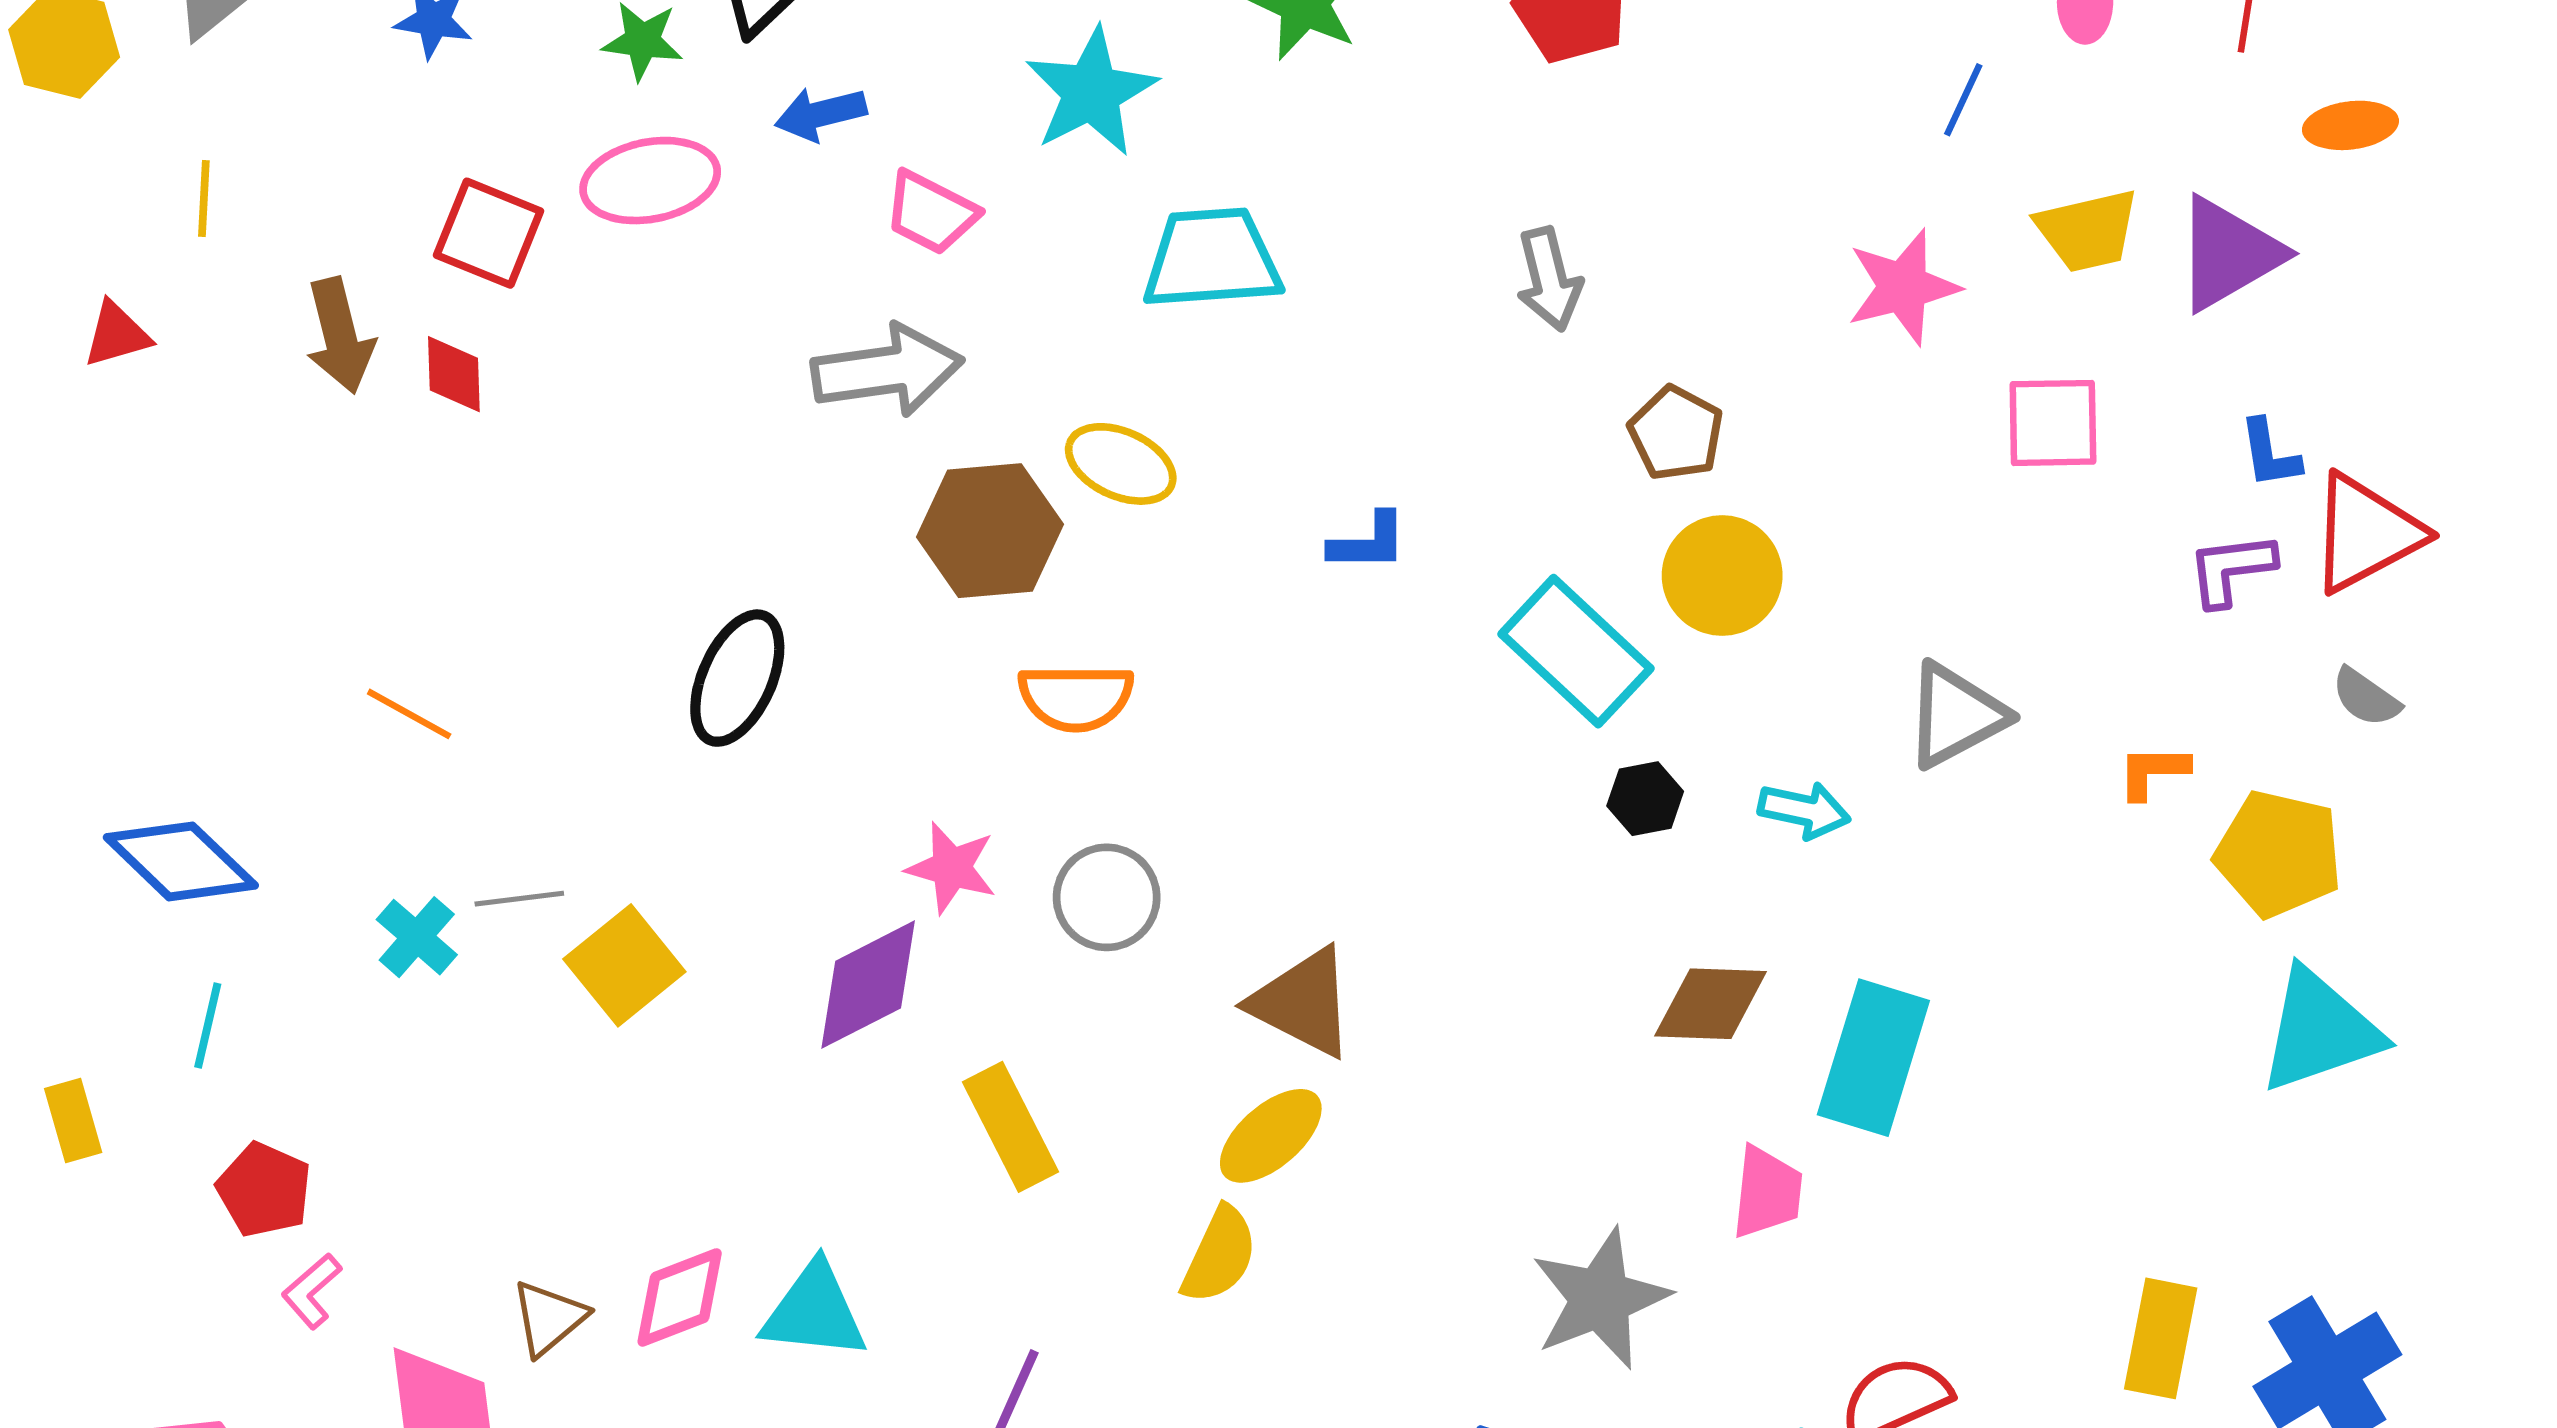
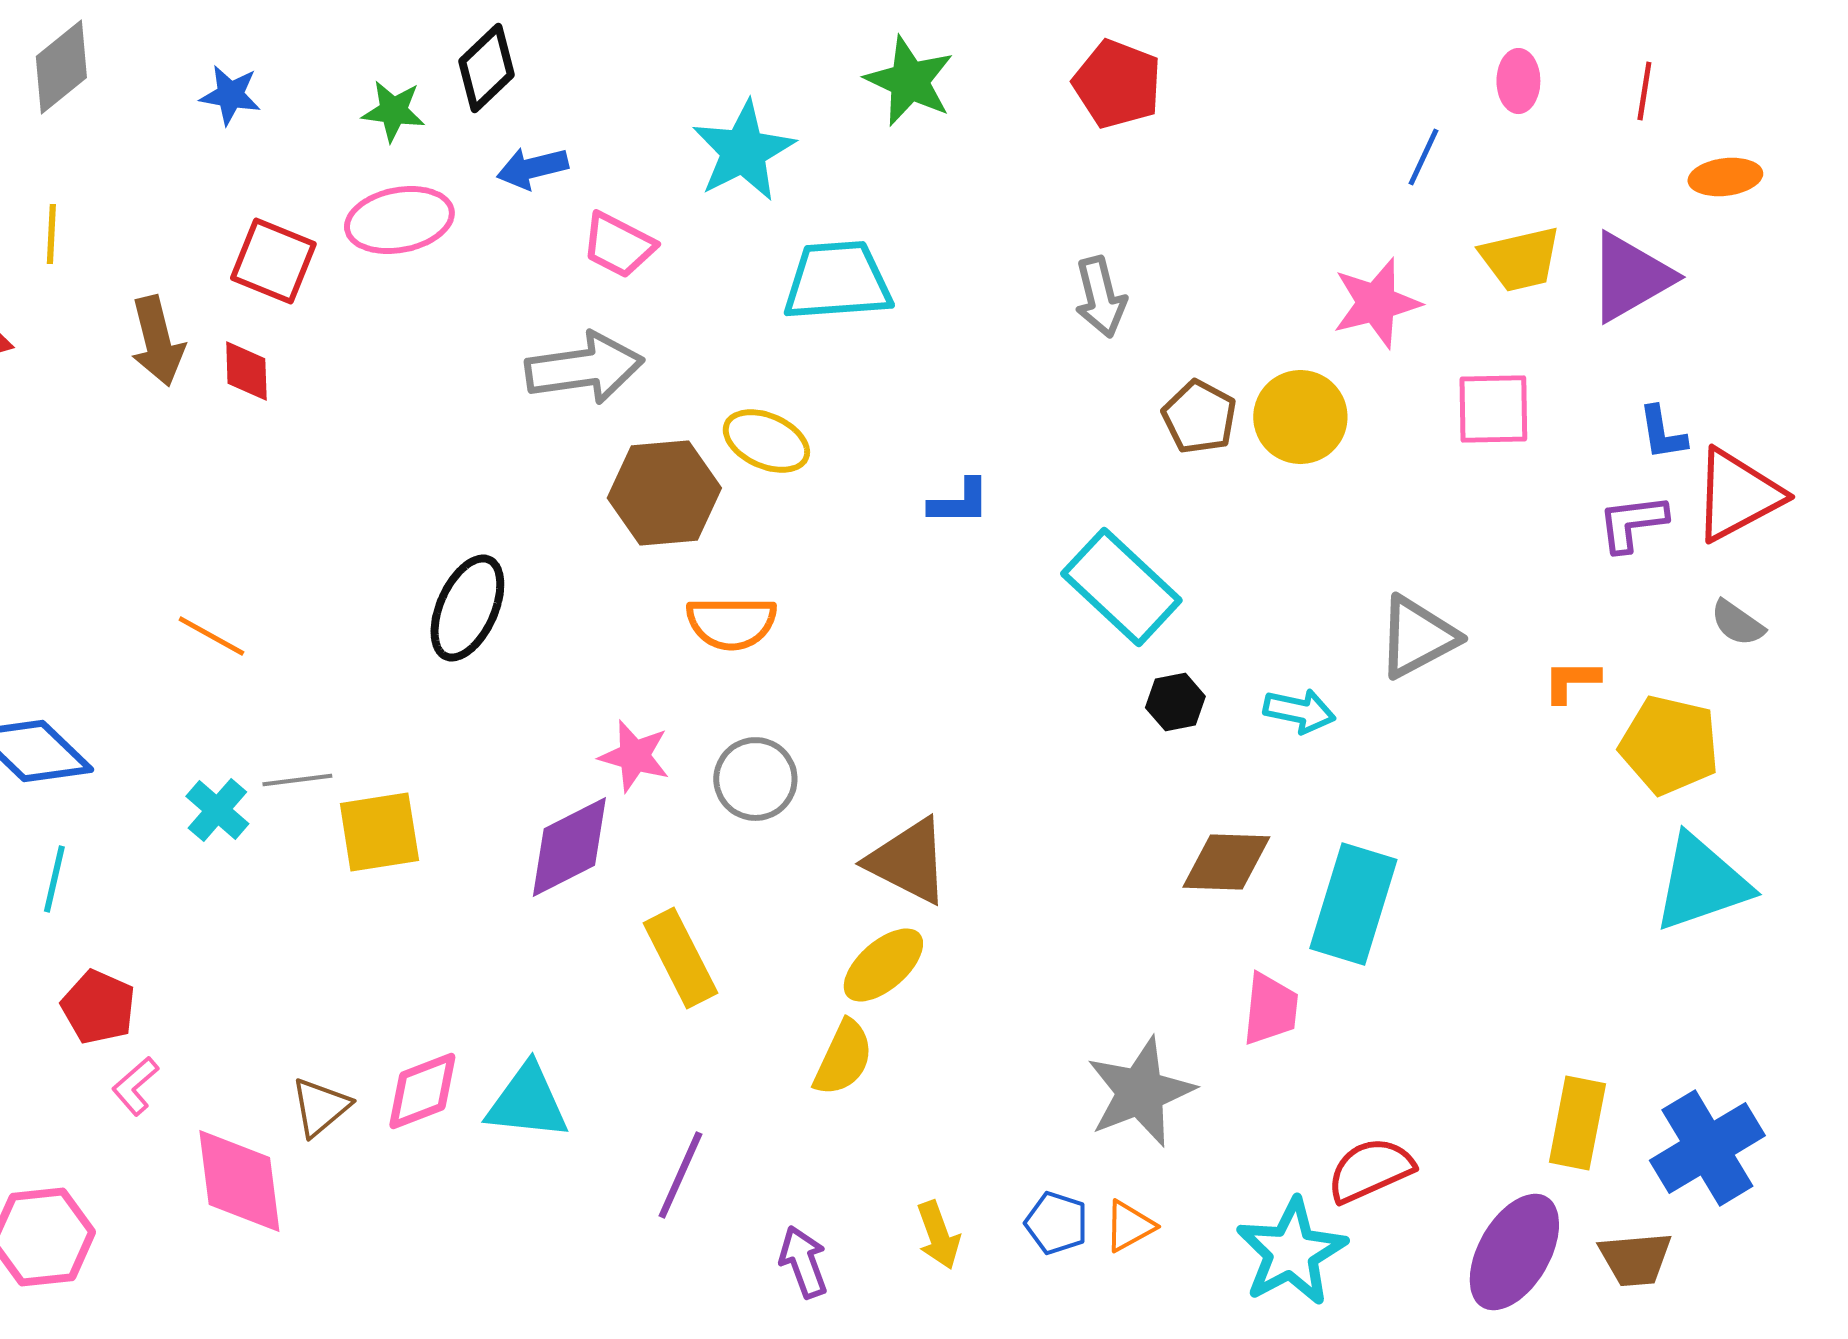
yellow circle: (1722, 575) -> (1300, 417), moved
yellow square: (624, 965) -> (379, 832), turned 30

